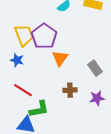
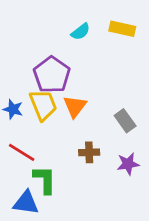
yellow trapezoid: (24, 35) -> (43, 105), moved
green L-shape: (39, 109) -> (45, 180), turned -80

